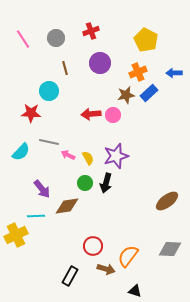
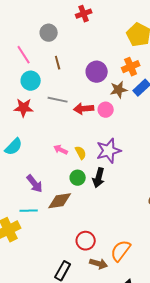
red cross: (91, 31) -> (84, 14), moved
pink line: (23, 39) -> (24, 55), moved
purple circle: (100, 63) -> (97, 72), moved
cyan circle: (49, 91) -> (31, 81), moved
gray line: (49, 142) -> (58, 100), moved

